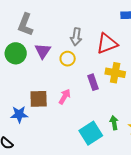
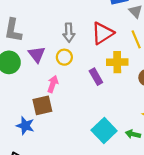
pink arrow: (65, 97) -> (53, 84), moved
blue star: (19, 114) -> (25, 126), turned 30
green arrow: (114, 123) -> (133, 134), moved, turned -56

